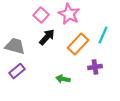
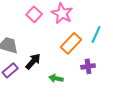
black arrow: (47, 37) -> (33, 61), moved

